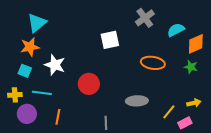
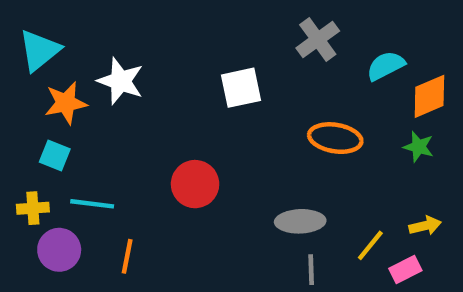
cyan triangle: (37, 23) -> (39, 50), moved
white star: (55, 65) -> (121, 81), moved
gray line: (106, 123) -> (311, 270), moved

